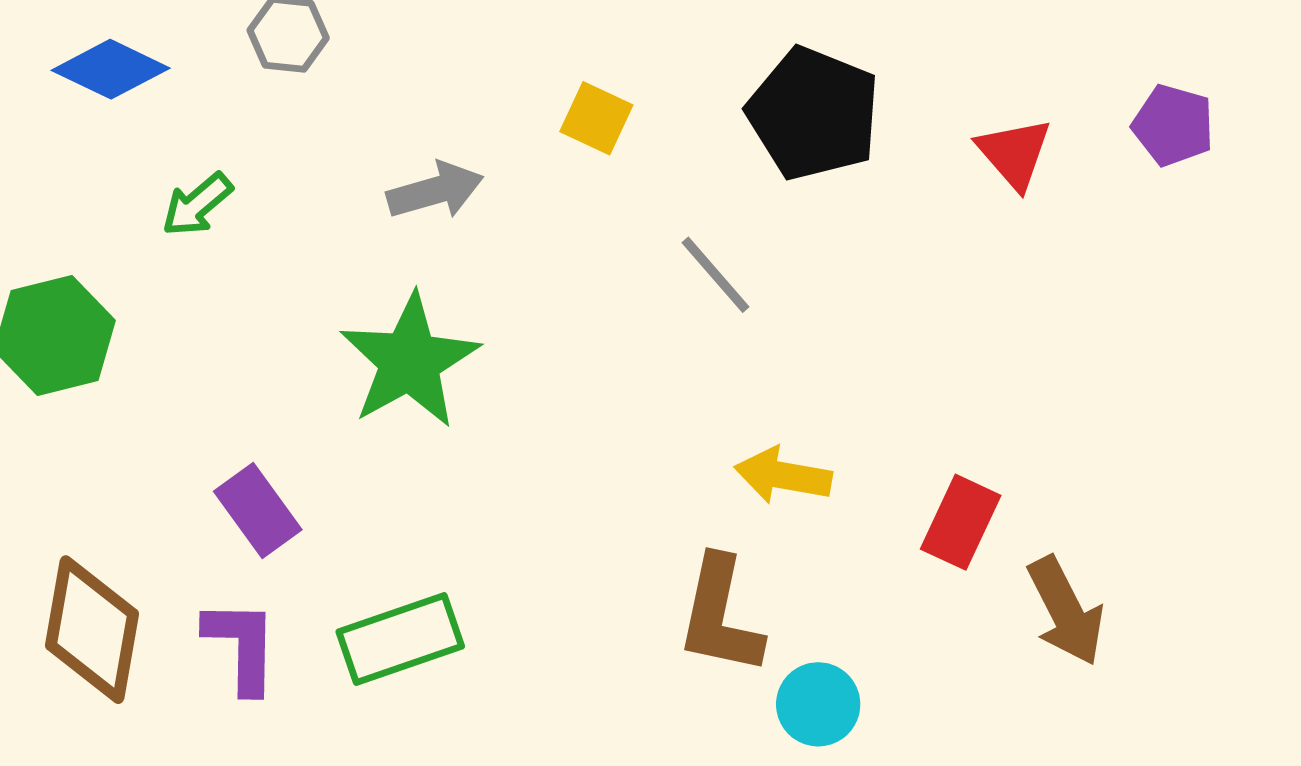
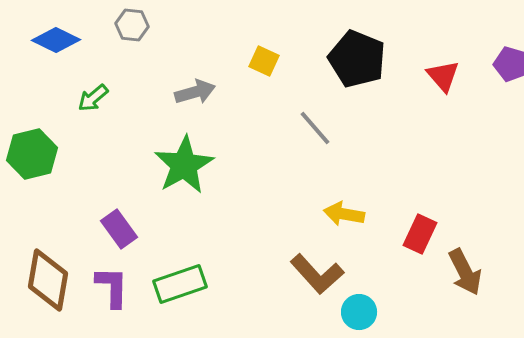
brown L-shape: (720, 616) -> (317, 274), turned -54

